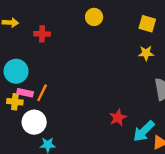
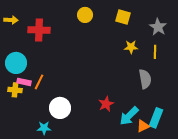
yellow square: (147, 24) -> (123, 17), moved
red cross: (42, 34) -> (39, 30), size x1.5
white circle: (34, 122) -> (60, 108), moved

